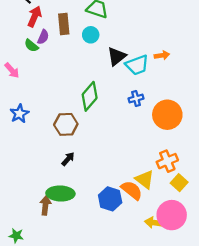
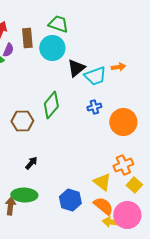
cyan circle: (91, 35) -> (52, 48), size x1.6
brown hexagon: (66, 124) -> (22, 121), moved
orange semicircle: (132, 190) -> (103, 206), moved

